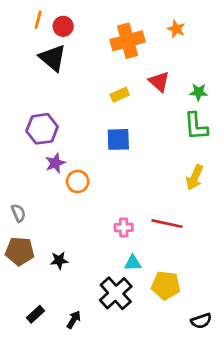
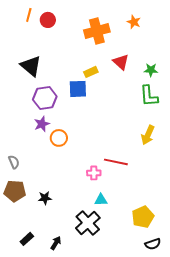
black triangle: (53, 58) -> (31, 66), moved
purple hexagon: (42, 129) -> (45, 98), moved
blue square: (118, 139) -> (78, 89), moved
red line: (167, 224) -> (116, 162), moved
yellow pentagon: (166, 285) -> (143, 217), moved, turned -30

